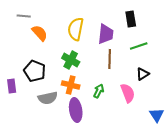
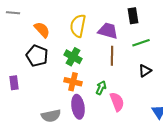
gray line: (24, 16) -> (13, 13), moved
purple trapezoid: (106, 34) -> (108, 31), turned -80
black pentagon: (35, 71) -> (37, 56), moved
pink semicircle: (128, 93) -> (117, 102), moved
gray semicircle: (48, 98) -> (51, 116), moved

